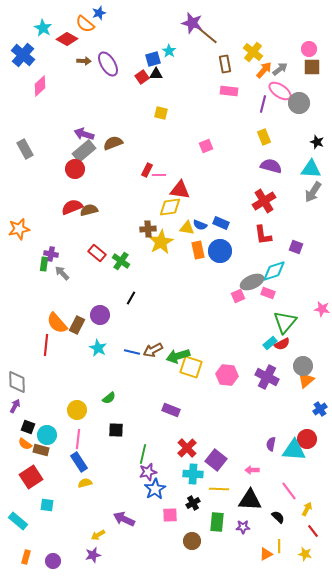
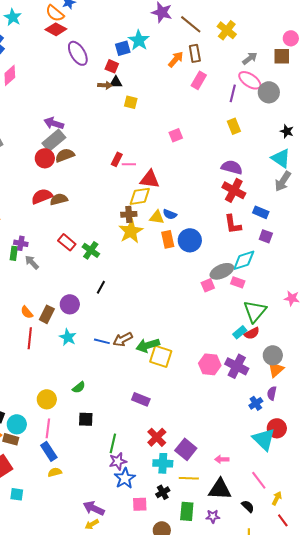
brown line: (207, 35) -> (191, 24), moved
red diamond: (67, 39) -> (56, 29), moved
pink circle: (309, 49) -> (291, 38), moved
cyan star: (169, 51) -> (139, 40), size x1.5
yellow cross: (253, 52) -> (227, 30), moved
brown arrow: (84, 61) -> (105, 85), moved
orange arrow: (264, 70) -> (176, 59), moved
black triangle: (156, 74) -> (116, 82), moved
red square: (142, 77) -> (112, 66), turned -32
pink rectangle: (229, 91) -> (199, 80), turned -66
brown semicircle: (113, 143) -> (65, 155), moved
purple semicircle: (271, 166) -> (232, 167), moved
cyan triangle: (311, 169) -> (281, 158), turned 30
red cross: (264, 201) -> (234, 190), turned -30
blue rectangle: (221, 223) -> (261, 212), moved
brown cross: (148, 229) -> (129, 214), moved
orange semicircle: (57, 323) -> (27, 312), size x0.6
red line: (46, 345) -> (30, 338), moved
pink hexagon: (227, 375) -> (210, 364), moved
blue cross: (320, 409) -> (256, 403), moved
purple semicircle: (271, 444) -> (272, 393), moved
cyan triangle: (294, 450) -> (264, 439), turned 40
yellow arrow: (98, 535) -> (92, 524), moved

